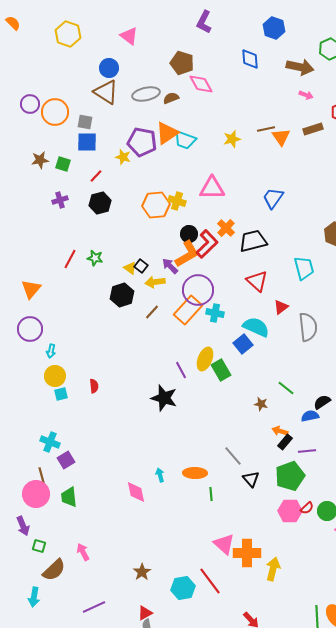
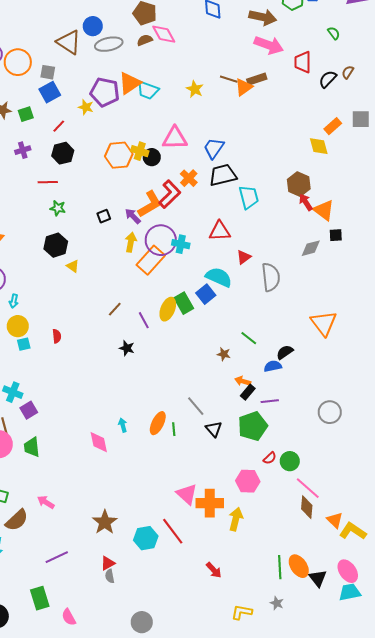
blue circle: (109, 68) -> (93, 26), moved
pink arrow: (306, 95) -> (269, 45), size x2.0
brown semicircle: (171, 98) -> (145, 40), moved
brown line: (266, 129) -> (229, 79), turned 30
brown rectangle: (313, 129) -> (257, 79), moved
orange triangle: (281, 137) -> (244, 87), turned 30
yellow star: (232, 139) -> (195, 89), turned -30
blue square: (87, 142) -> (50, 92), turned -30
green square: (63, 164) -> (26, 114), turned -35
blue trapezoid: (273, 198) -> (214, 148), moved
black circle: (189, 234) -> (152, 157), moved
black trapezoid: (253, 241) -> (223, 175), moved
red line: (70, 259) -> (48, 182), moved, turned 60
black square: (141, 266) -> (104, 216), turned 32
yellow triangle: (130, 268) -> (73, 266), moved
cyan trapezoid: (304, 268) -> (249, 197), moved
red triangle: (257, 281) -> (220, 231), turned -45
yellow arrow: (155, 282) -> (131, 242), moved, turned 108
black hexagon: (122, 295) -> (56, 245), moved
brown line: (152, 312) -> (115, 309), moved
cyan cross: (215, 313) -> (181, 244), moved
green rectangle: (221, 370) -> (184, 303), moved
black star: (164, 398) -> (127, 348), size x0.6
orange ellipse: (195, 473) -> (158, 423), turned -65
green line: (211, 494) -> (174, 429), moved
pink hexagon: (290, 511) -> (248, 481), moved
pink arrow: (83, 552) -> (46, 502), turned -30
brown star: (142, 572) -> (105, 522), size x1.4

